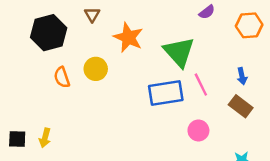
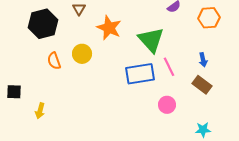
black square: (17, 139) -> (14, 92), moved

